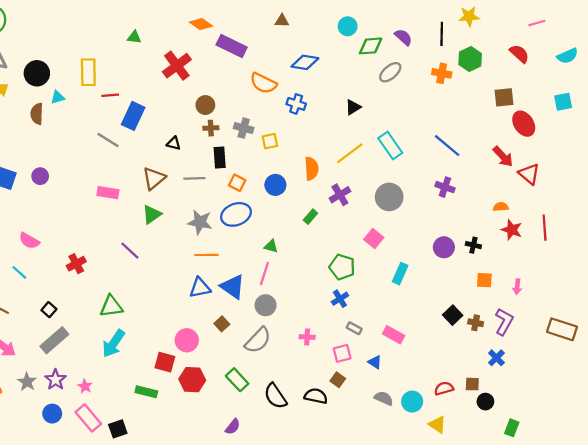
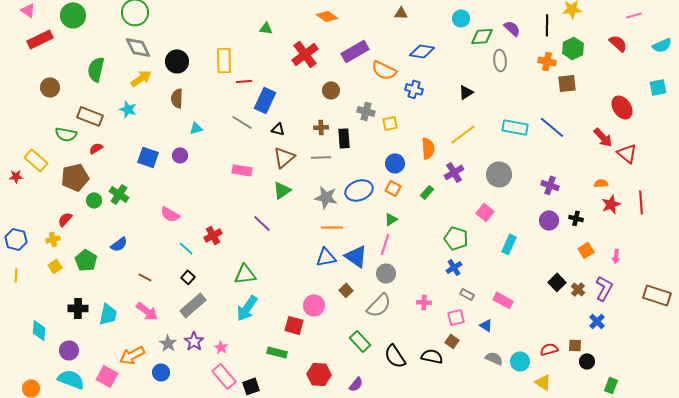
purple rectangle: (232, 46) -> (355, 51), moved, turned -56
gray ellipse: (390, 72) -> (500, 60), turned -55
cyan triangle: (58, 97) -> (196, 128), moved
brown square: (504, 97) -> (567, 83), moved
brown cross: (211, 128) -> (321, 127), moved
black triangle: (174, 143) -> (278, 129), moved
cyan rectangle: (390, 146) -> (515, 127), moved, turned -45
orange square: (237, 183) -> (393, 188), moved
purple cross: (445, 187) -> (550, 185), moved
red star: (512, 230) -> (611, 204), turned 30
green triangle: (271, 246) -> (391, 219), turned -48
cyan line: (19, 272) -> (186, 248), moved
orange square: (484, 280) -> (586, 250), turned -35
brown cross: (476, 323) -> (578, 289), turned 32
red hexagon: (192, 380) -> (319, 374), moved
blue circle: (52, 414) -> (161, 372), moved

